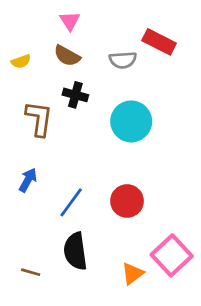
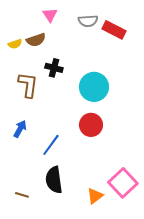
brown semicircle: (67, 56) -> (36, 40), moved, turned -48
gray semicircle: (123, 60) -> (88, 21), moved
red circle: (127, 201) -> (91, 125), moved

